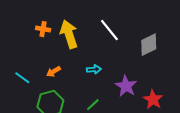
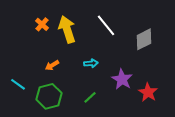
orange cross: (43, 29) -> (42, 24), turned 32
cyan line: (22, 78) -> (18, 84), moved

